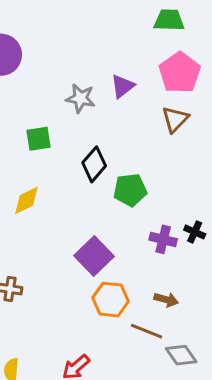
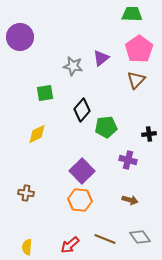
black cross: (195, 232) -> (149, 134), moved, turned -32
orange hexagon: (111, 300) -> (80, 200), moved
brown line: (147, 331) -> (105, 239), moved

